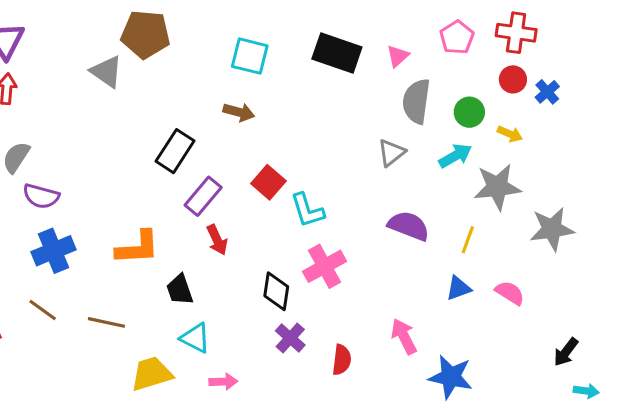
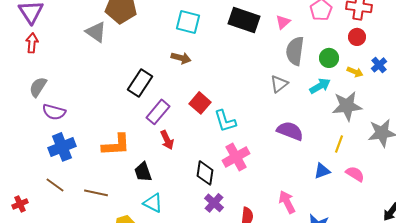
blue cross: (547, 92) -> (379, 65), moved
yellow line: (468, 240) -> (339, 144), moved

